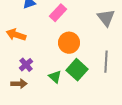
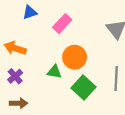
purple cross: (26, 65) -> (15, 76), moved
green triangle: (55, 77) -> (54, 72), moved, turned -32

